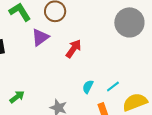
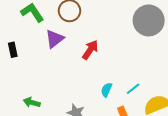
green arrow: (17, 97) -> (32, 102), turned -126

